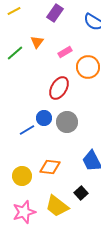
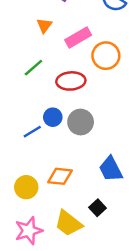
pink rectangle: (65, 52) -> (78, 38), size x1.5
green line: (15, 53) -> (33, 68), moved
red ellipse: (59, 88) -> (71, 81), turned 55

